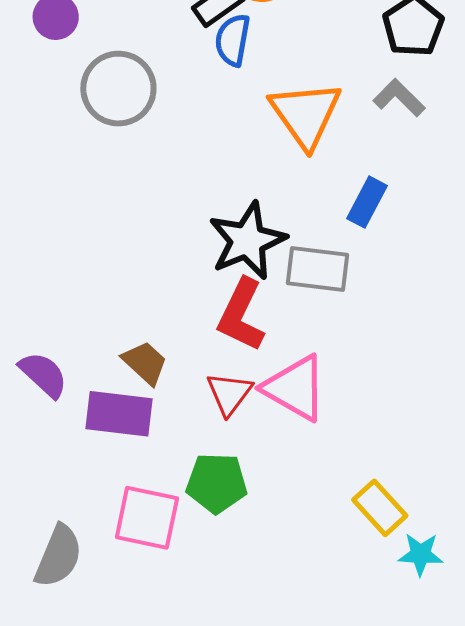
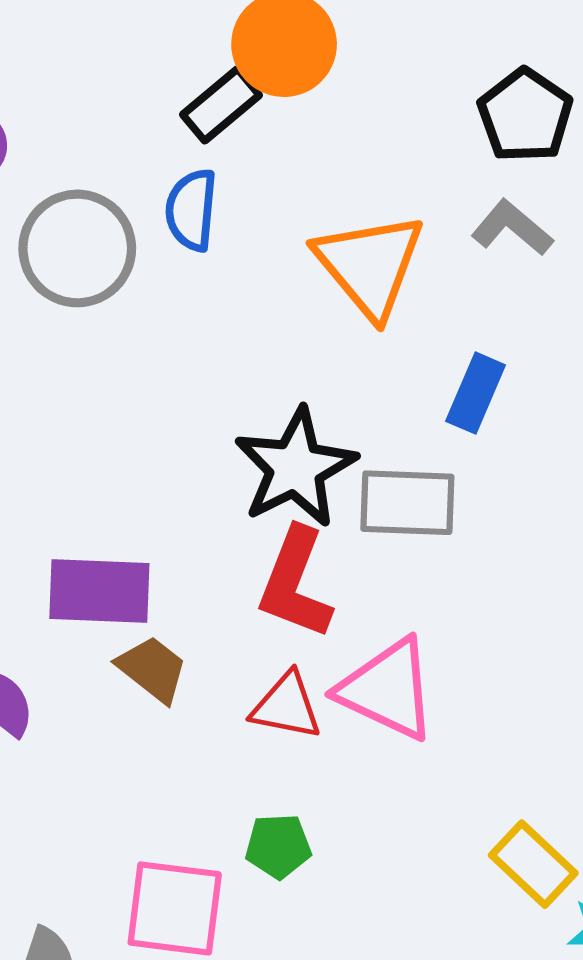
blue semicircle: (233, 40) -> (191, 210), moved
red triangle: (229, 393) -> (286, 706), turned -51
purple rectangle: (119, 414) -> (99, 591), moved
green pentagon: (217, 483) -> (278, 846), size x0.7

